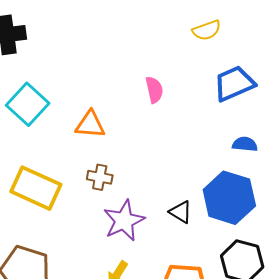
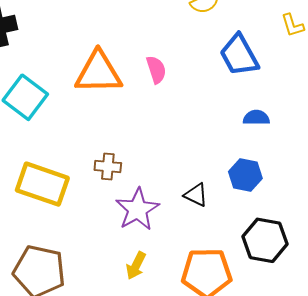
blue trapezoid: (234, 83) -> (239, 55), turned -90
orange triangle: (90, 125) -> (98, 72), moved, size x1.5
blue hexagon: (229, 198) -> (245, 175), size x0.6

